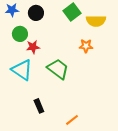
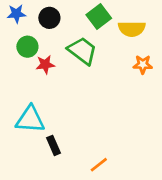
orange star: (86, 46) -> (143, 65), moved
green trapezoid: (58, 69) -> (82, 51), moved
cyan triangle: (22, 70) -> (30, 119), moved, turned -30

